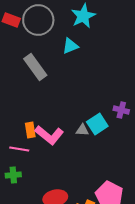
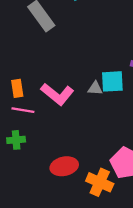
cyan square: (97, 124) -> (112, 81), turned 30
orange rectangle: (30, 130) -> (17, 88), moved

